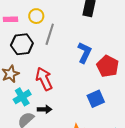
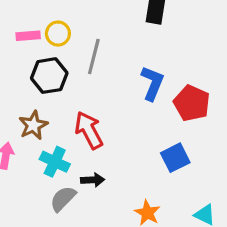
yellow circle: (36, 16) -> (58, 34), moved
cyan cross: (22, 97) -> (55, 162), turned -30

